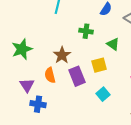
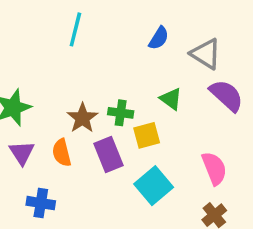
green cross: (86, 31) -> (121, 113), moved
purple triangle: (27, 85) -> (22, 153), moved
cyan square: (103, 94) -> (154, 186), size x1.5

